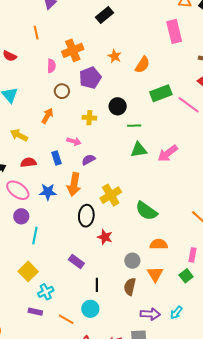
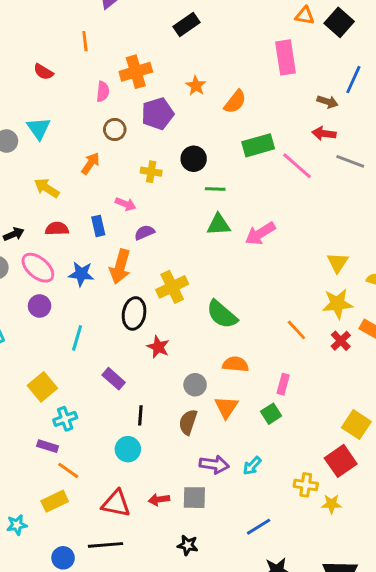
cyan line: (35, 236) -> (77, 338), moved
orange line: (66, 319) -> (68, 470), moved

